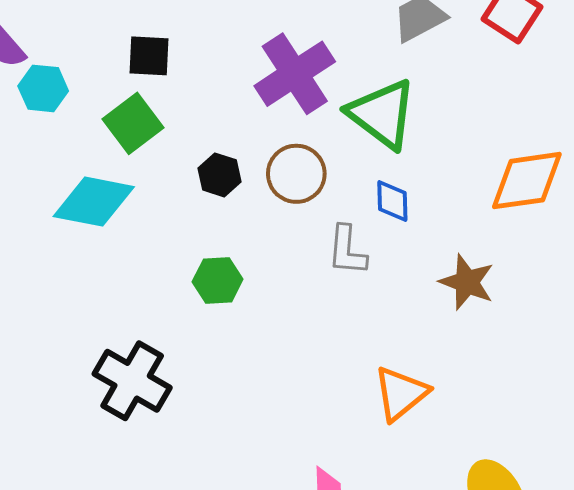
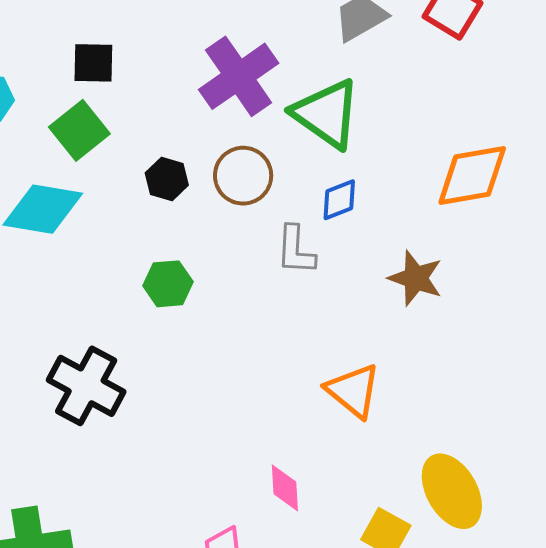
blue diamond: (392, 201) -> (339, 200), turned 72
orange triangle: (401, 394) -> (353, 391), turned -40

